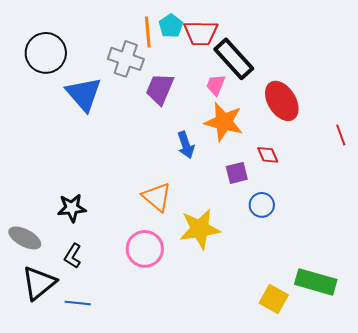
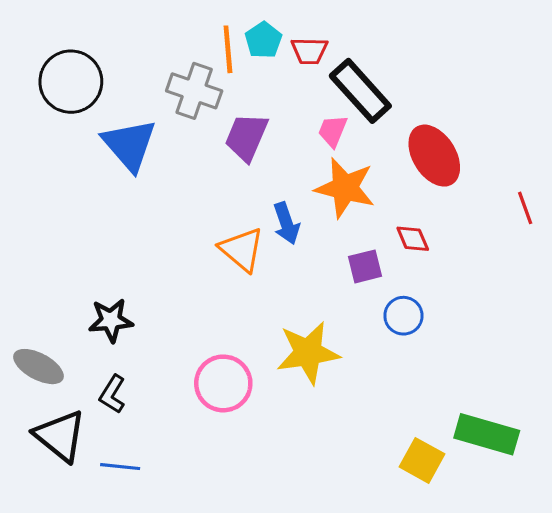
red trapezoid: (201, 33) -> (310, 51), size x0.7
orange triangle: (157, 197) -> (242, 249), moved
black triangle: (39, 283) -> (60, 436), turned -42

